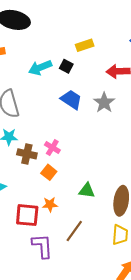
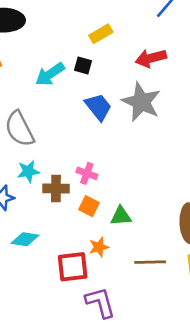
blue trapezoid: (71, 100) -> (98, 107), turned 30
gray star: (104, 103) -> (141, 102), size x1.4
green triangle: (87, 191) -> (121, 216), moved
brown line: (74, 231) -> (150, 262), moved, turned 65

